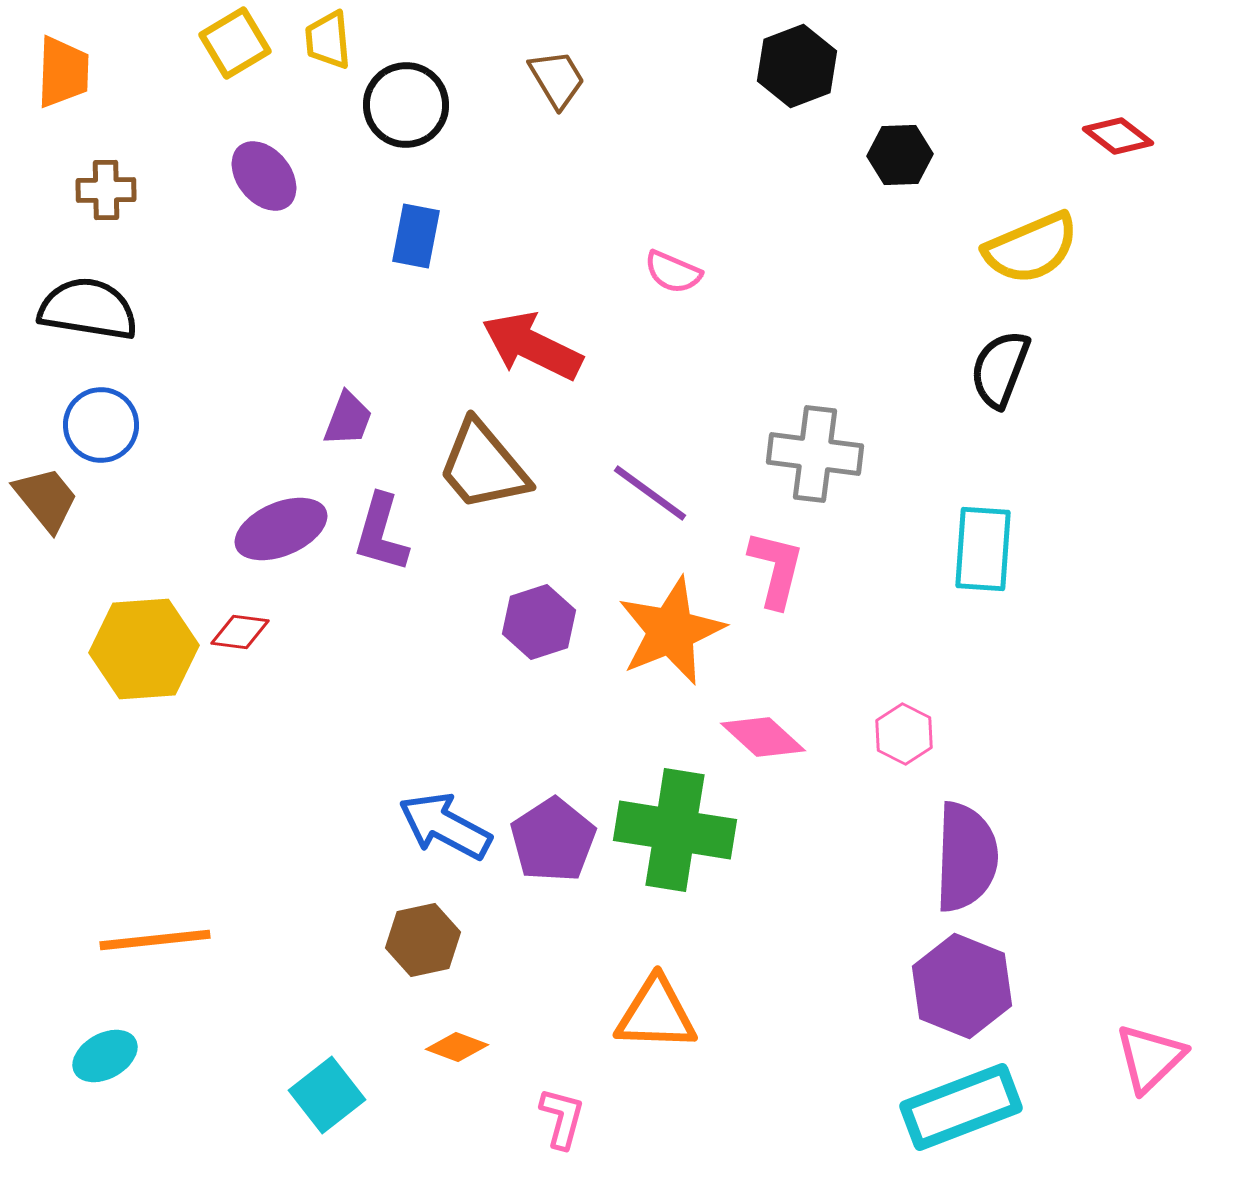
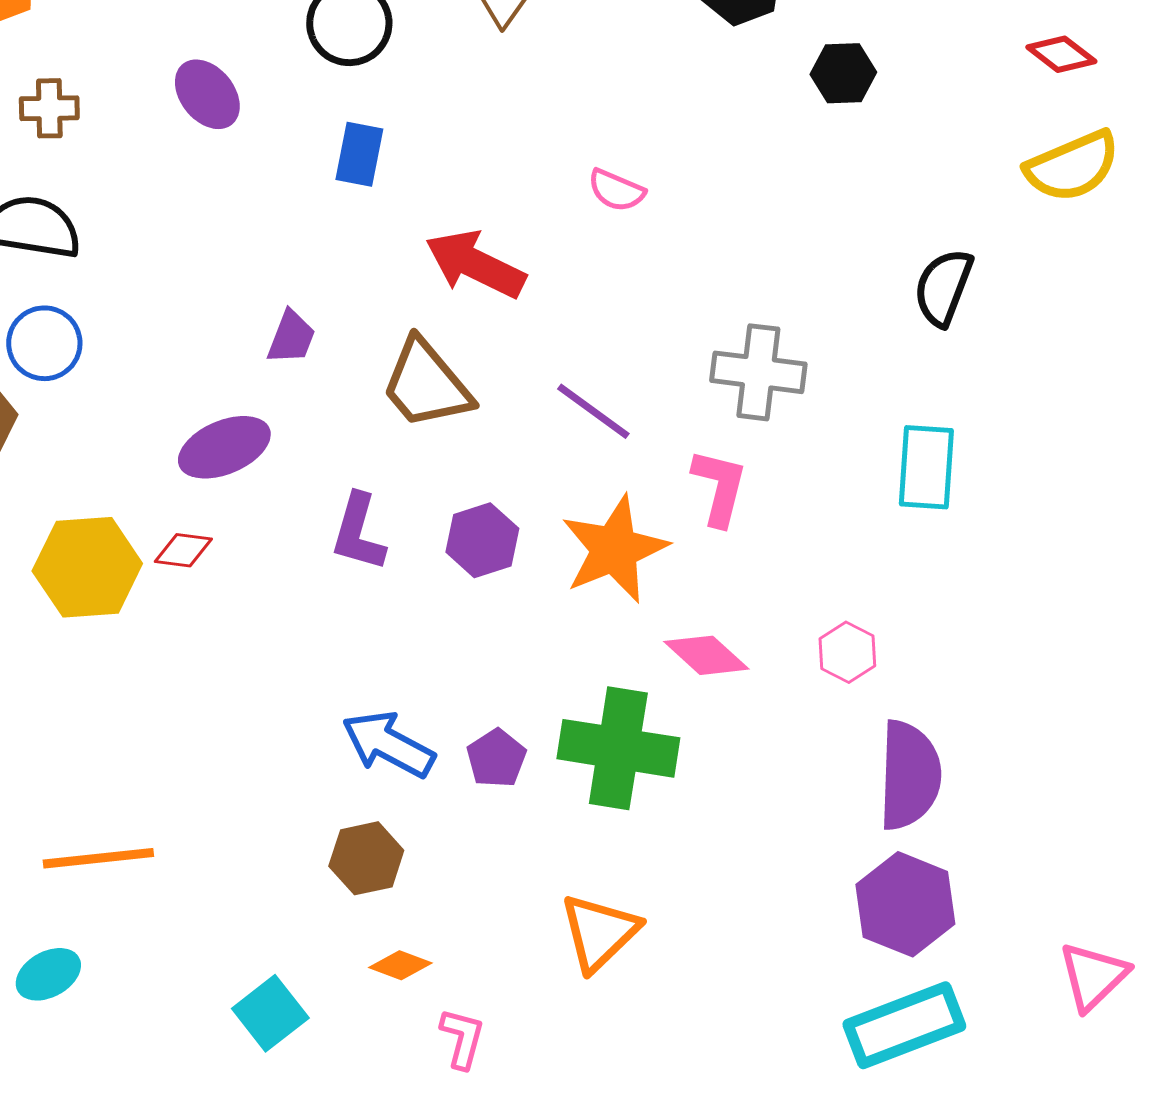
yellow semicircle: (1031, 248) -> (1072, 166), moved
purple L-shape: (381, 533) -> (358, 532), moved
purple pentagon: (553, 840) -> (496, 758), size x0.7
orange triangle: (656, 1014) -> (599, 932), turned -46
pink L-shape: (562, 1118) -> (462, 1038), moved

